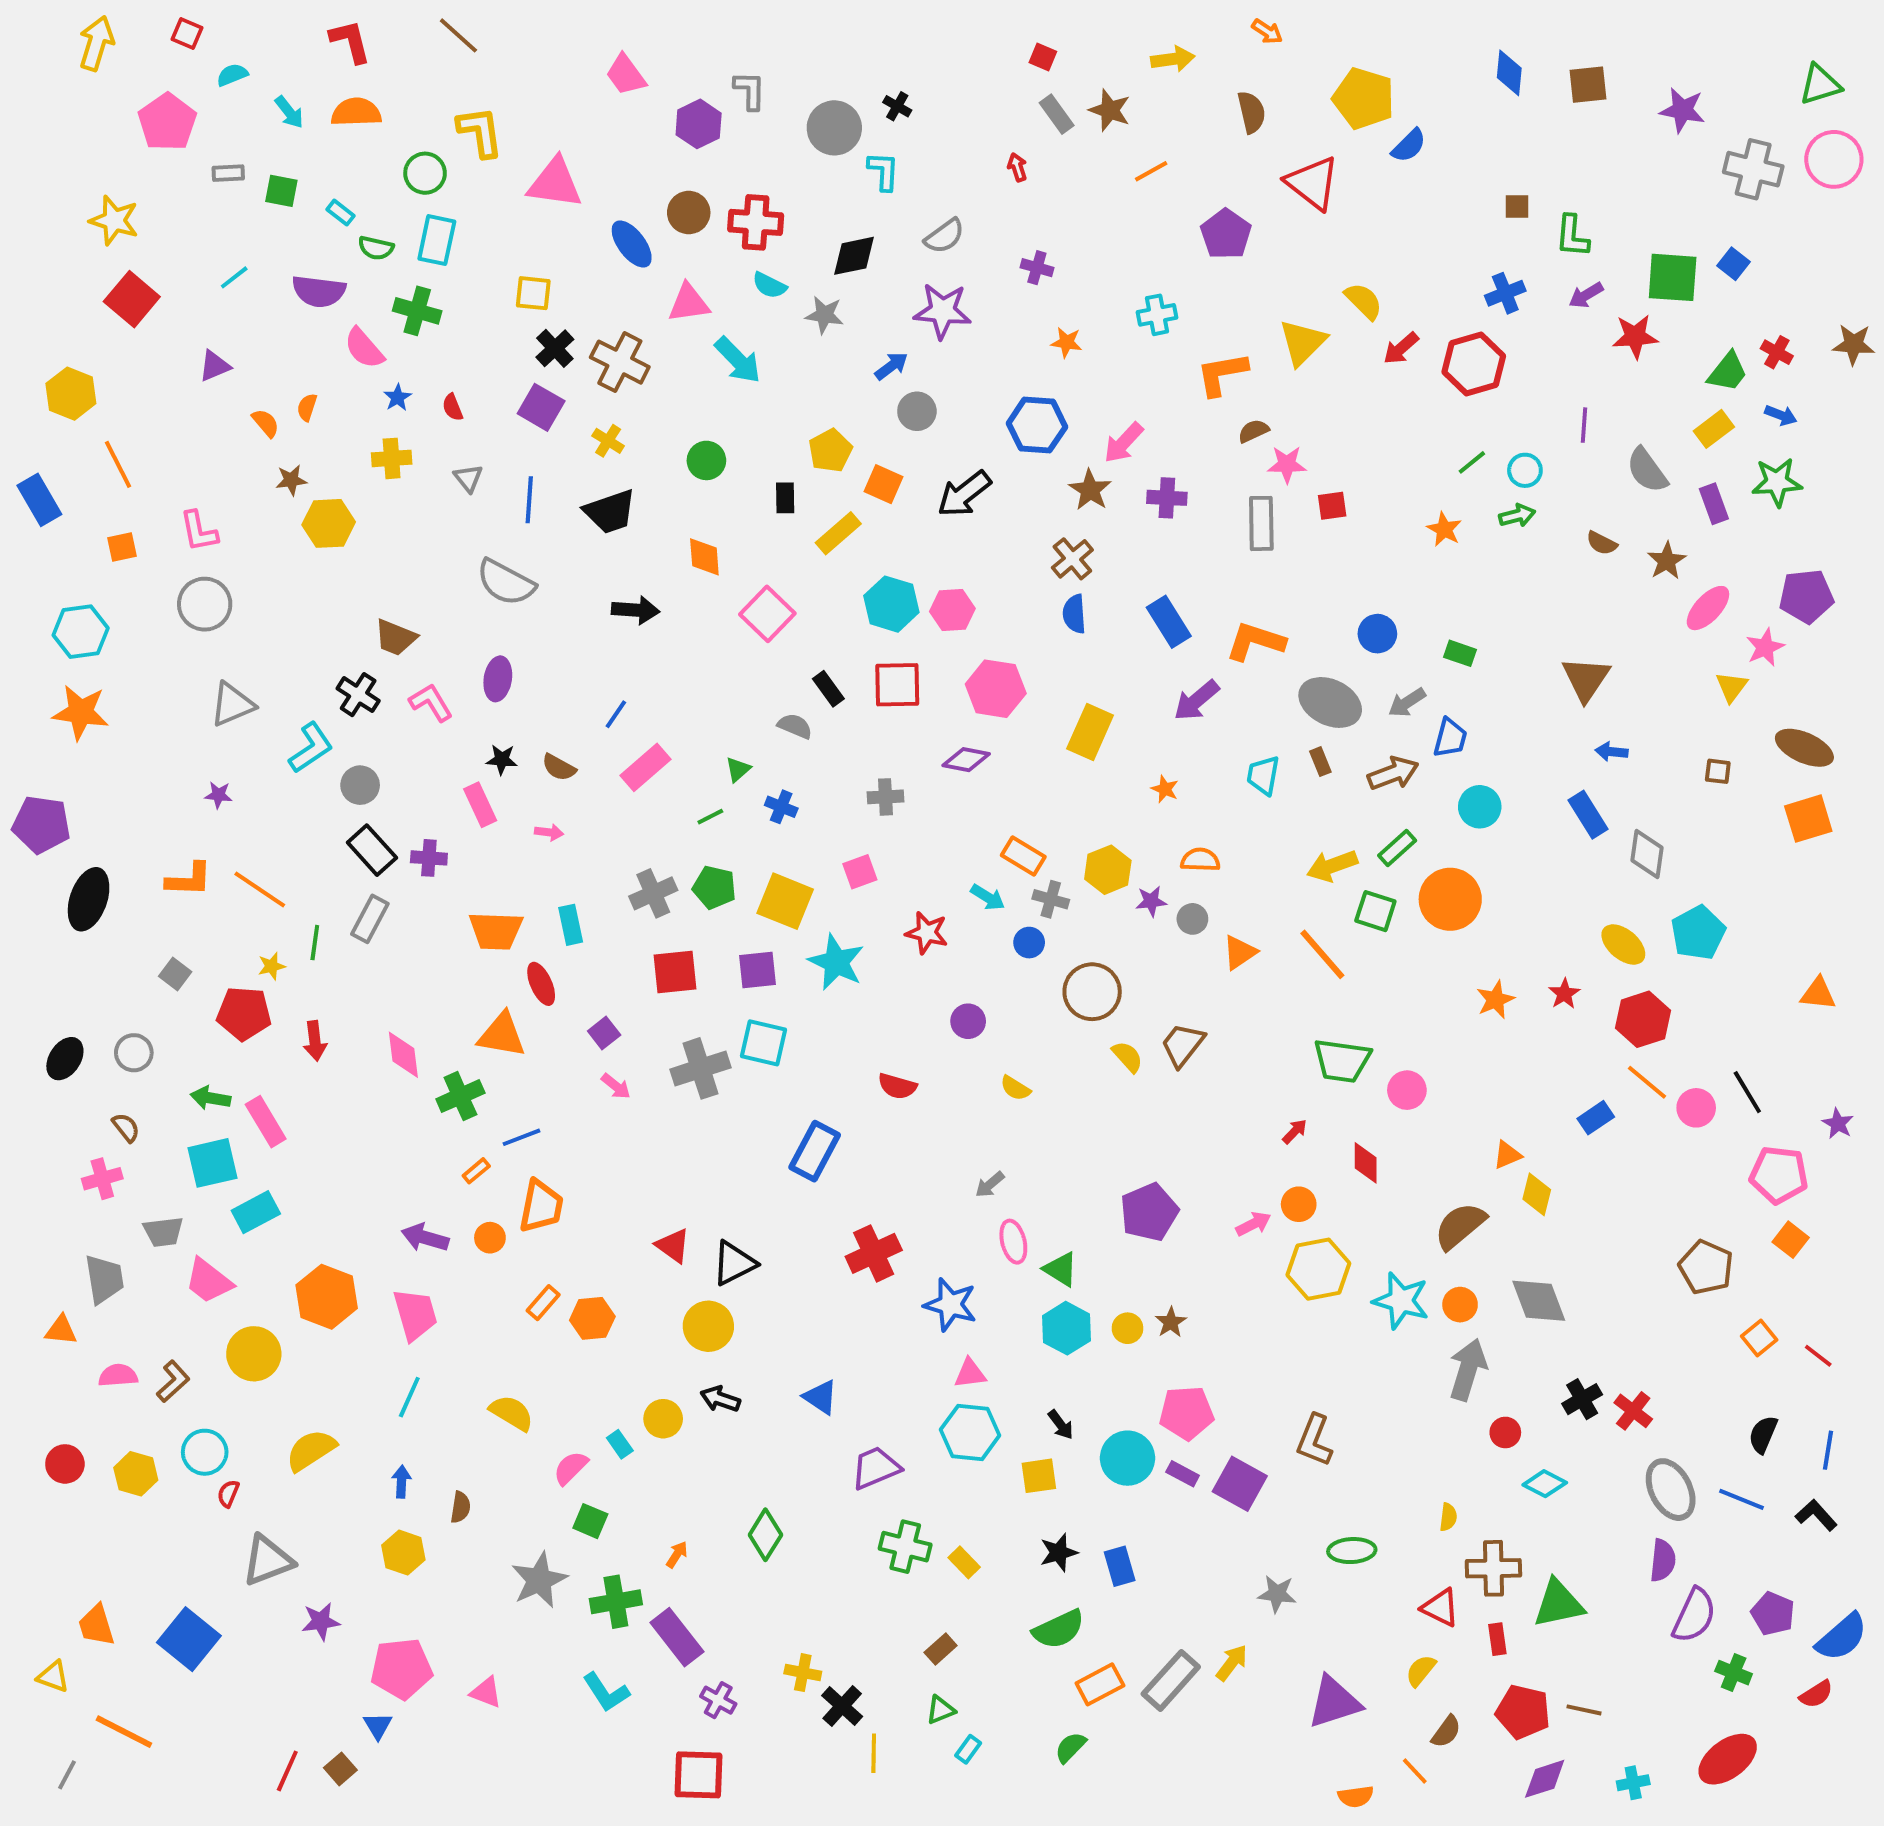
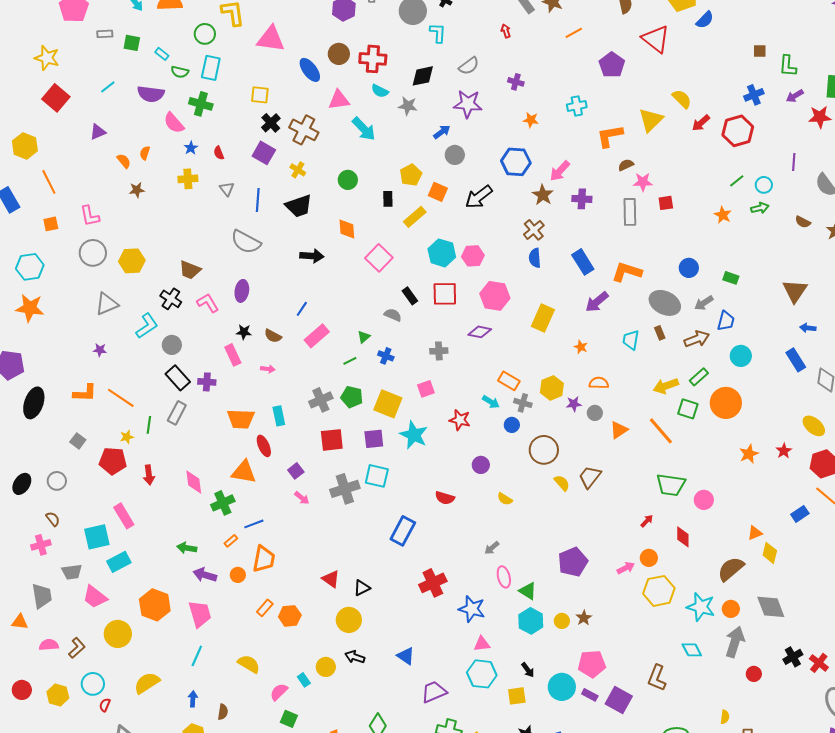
yellow hexagon: (329, 523) -> (132, 261), moved
green arrow: (211, 1098) -> (187, 548), moved
black triangle: (734, 1263) -> (362, 588), size x0.7
cyan diamond: (1545, 1484) -> (692, 650), moved, turned 35

